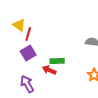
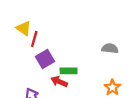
purple square: (28, 53) -> (45, 59), moved

